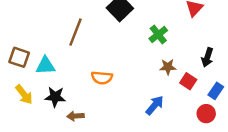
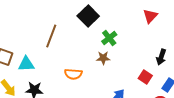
green cross: (158, 34) -> (109, 38), moved
brown star: (168, 67) -> (103, 58), moved

